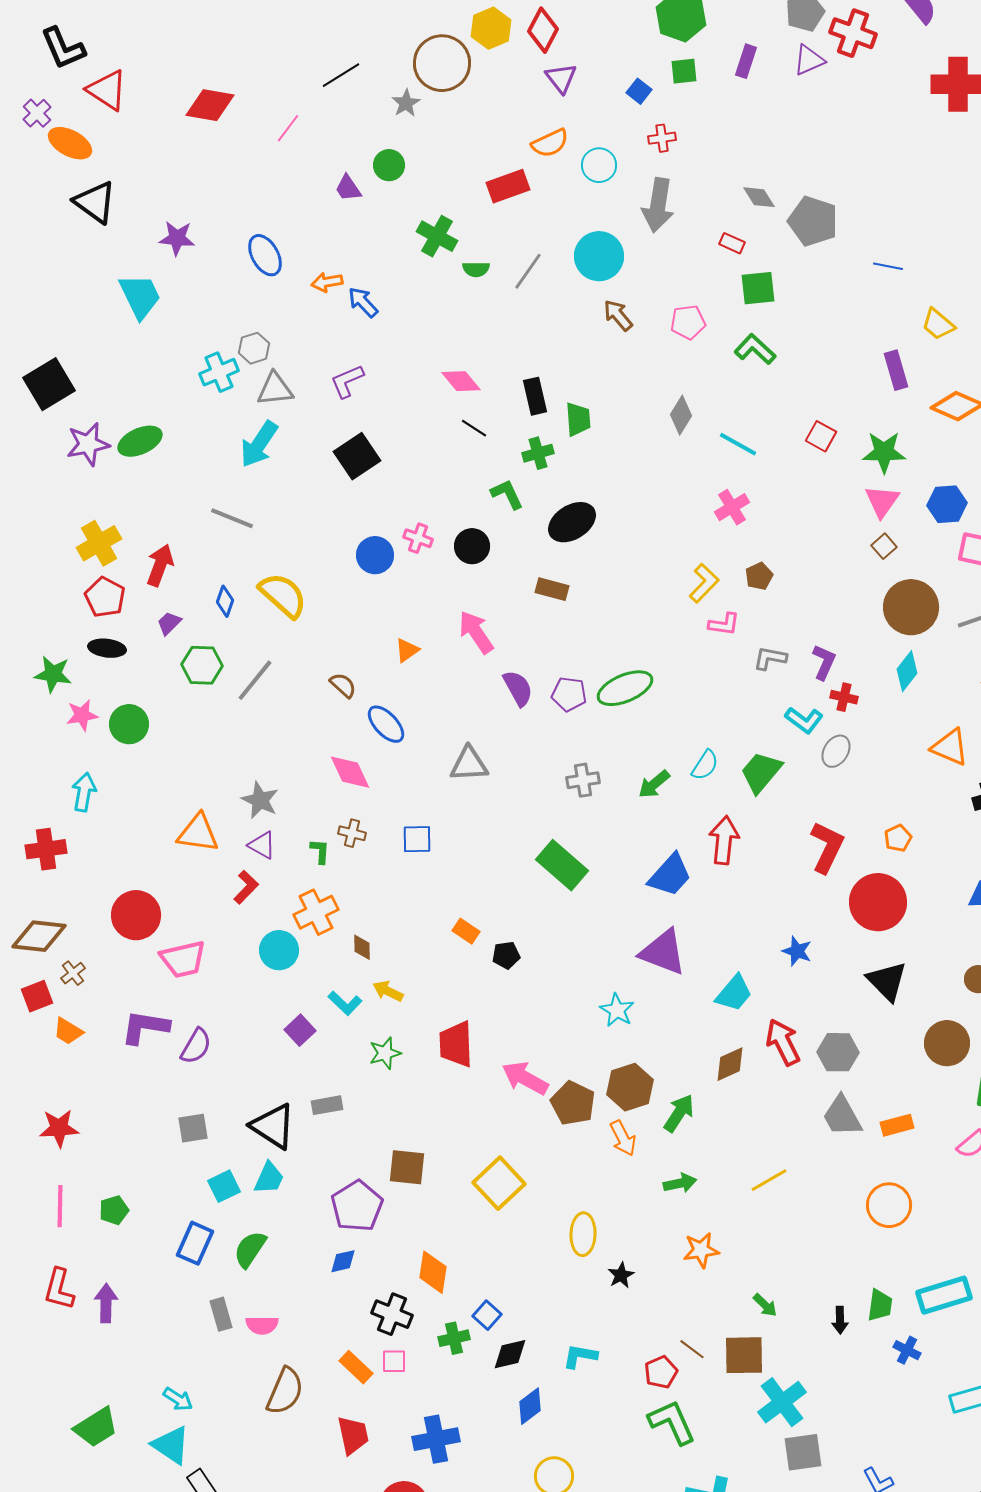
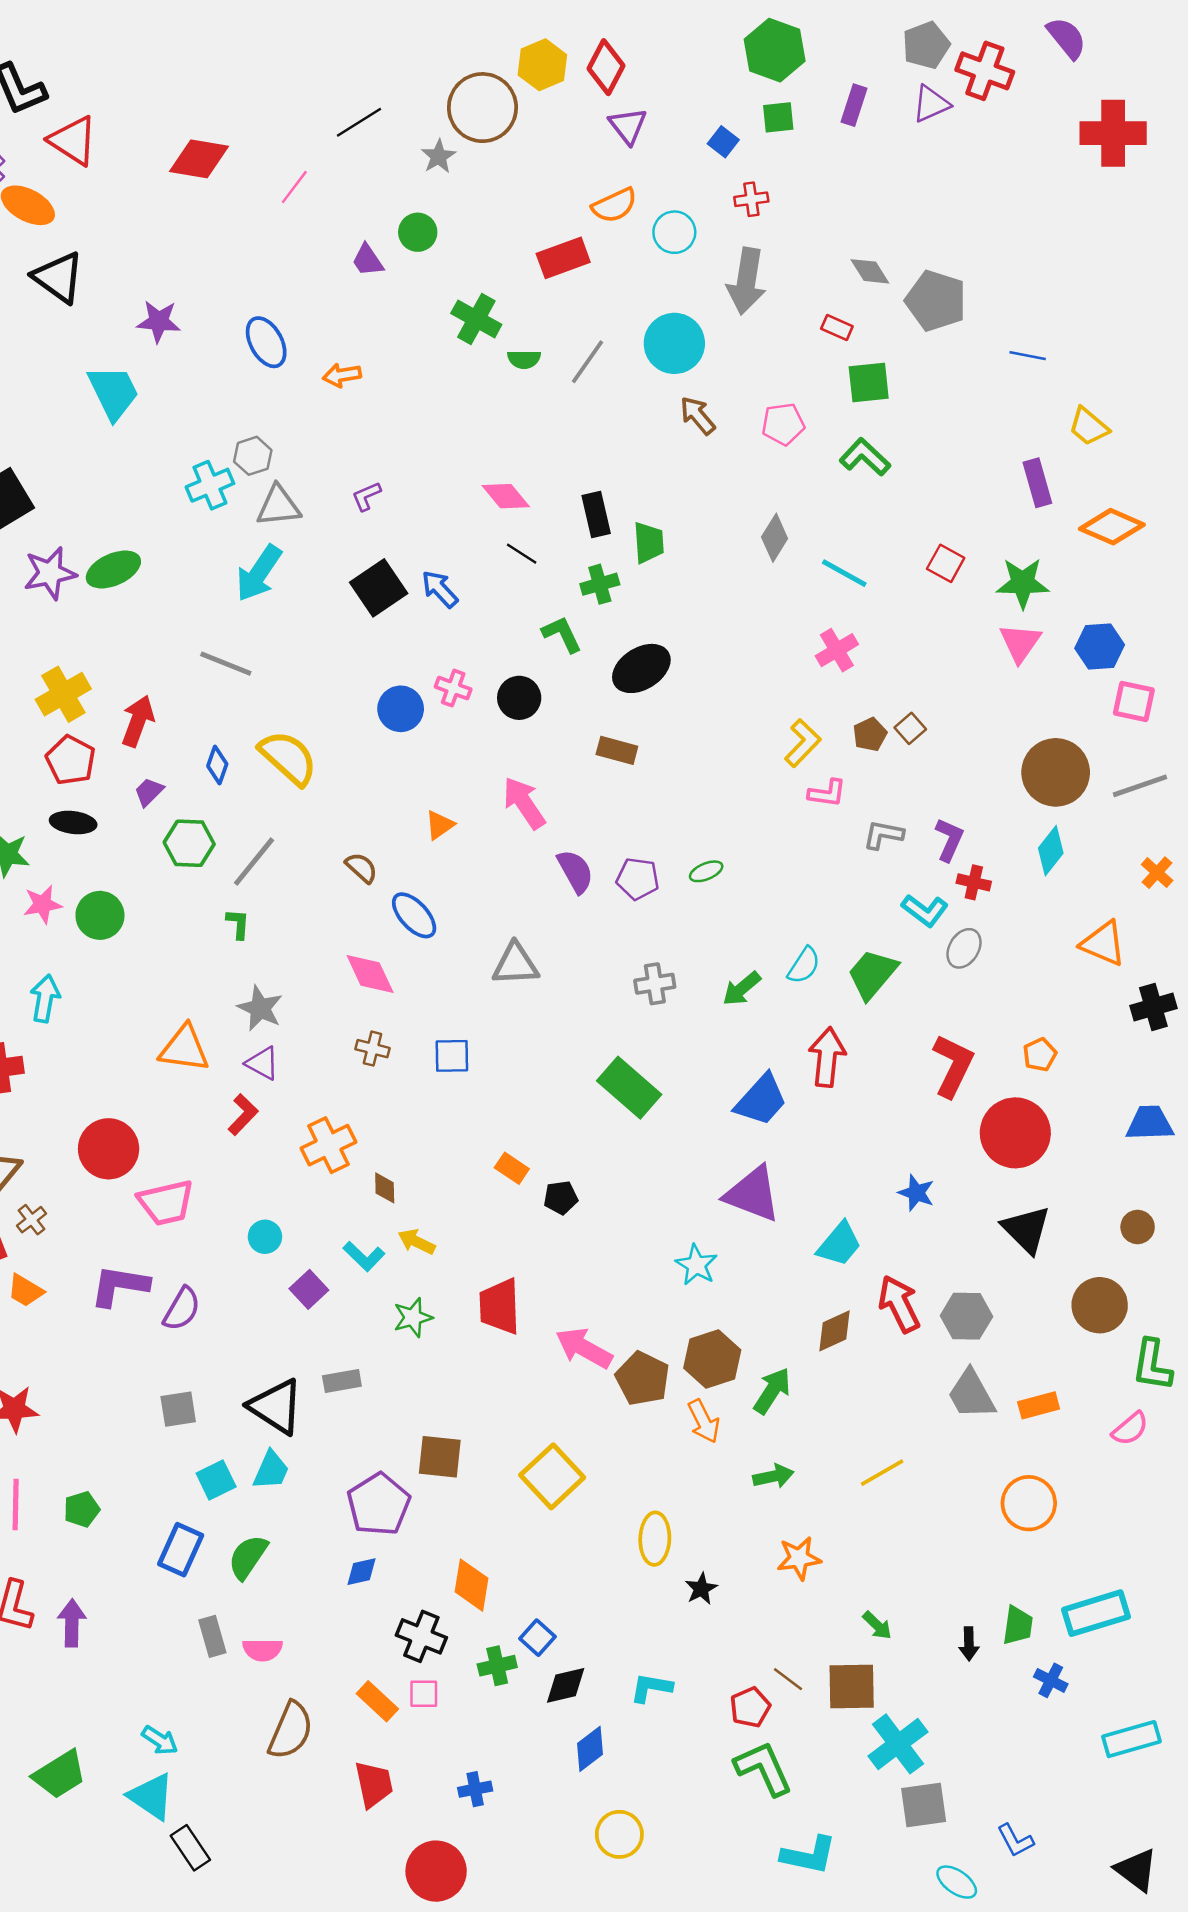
blue arrow: (363, 302) -> (440, 589), moved
purple L-shape: (347, 381) -> (366, 496), size x0.7
brown square: (884, 546) -> (910, 728), moved
green ellipse: (625, 688) -> (706, 871), size x0.5
green L-shape: (320, 851) -> (238, 924), moved
cyan circle: (279, 950) -> (265, 1237), moved, size x0.7
blue cross: (436, 1439) -> (475, 1789), size x0.6

